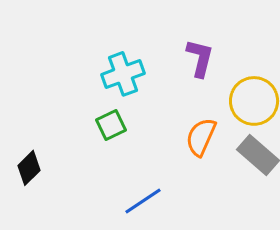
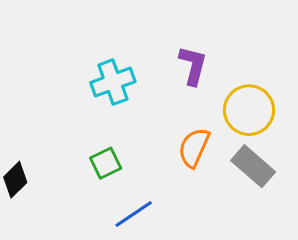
green square: (111, 125) -> (106, 163), moved

